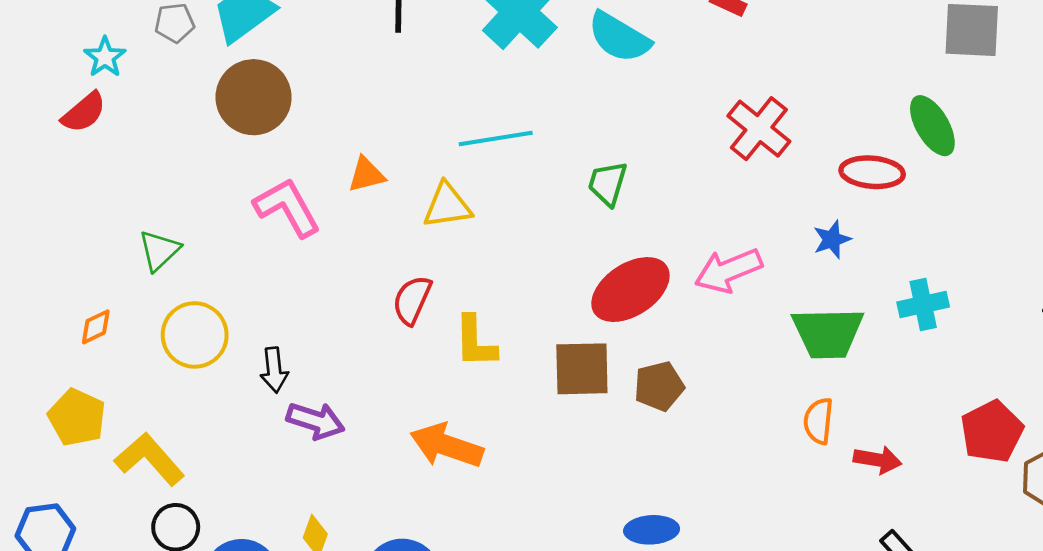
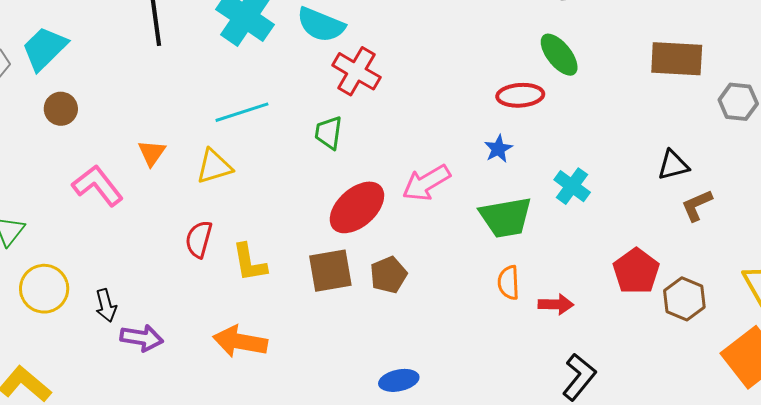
brown circle: (254, 97) -> (61, 109), size x0.6
red cross: (759, 129) -> (356, 71), moved
orange triangle: (366, 175) -> (152, 153), turned -32
cyan cross: (923, 304) -> (572, 186), turned -33

